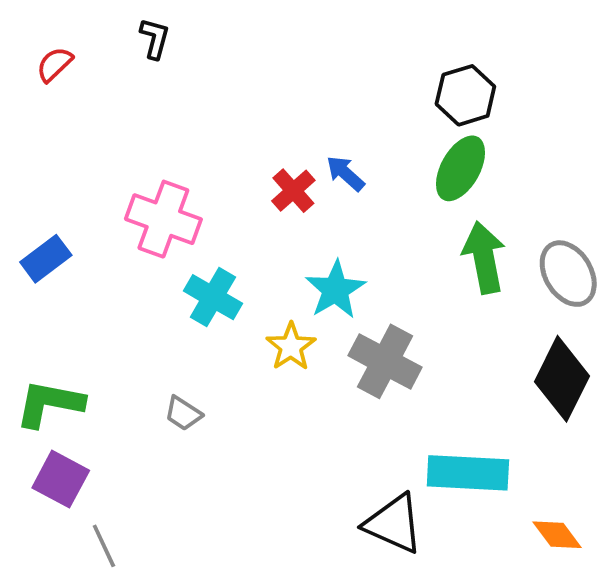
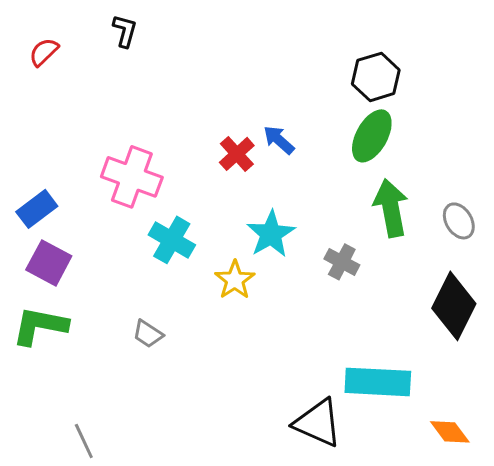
gray ellipse: (568, 274) -> (459, 221), size x0.7
gray cross: (385, 361) -> (342, 262), moved, size x0.6
purple square: (61, 479) -> (49, 263), moved

